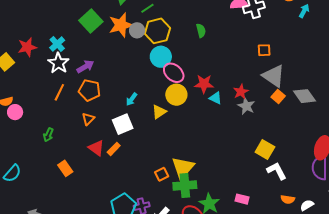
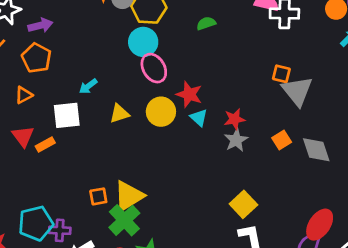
green semicircle: (201, 31) -> (206, 23), turned -112
gray triangle: (274, 76) -> (297, 91), moved
yellow circle: (176, 95) -> (161, 112), moved
green cross: (185, 186) -> (124, 220), turned 35

